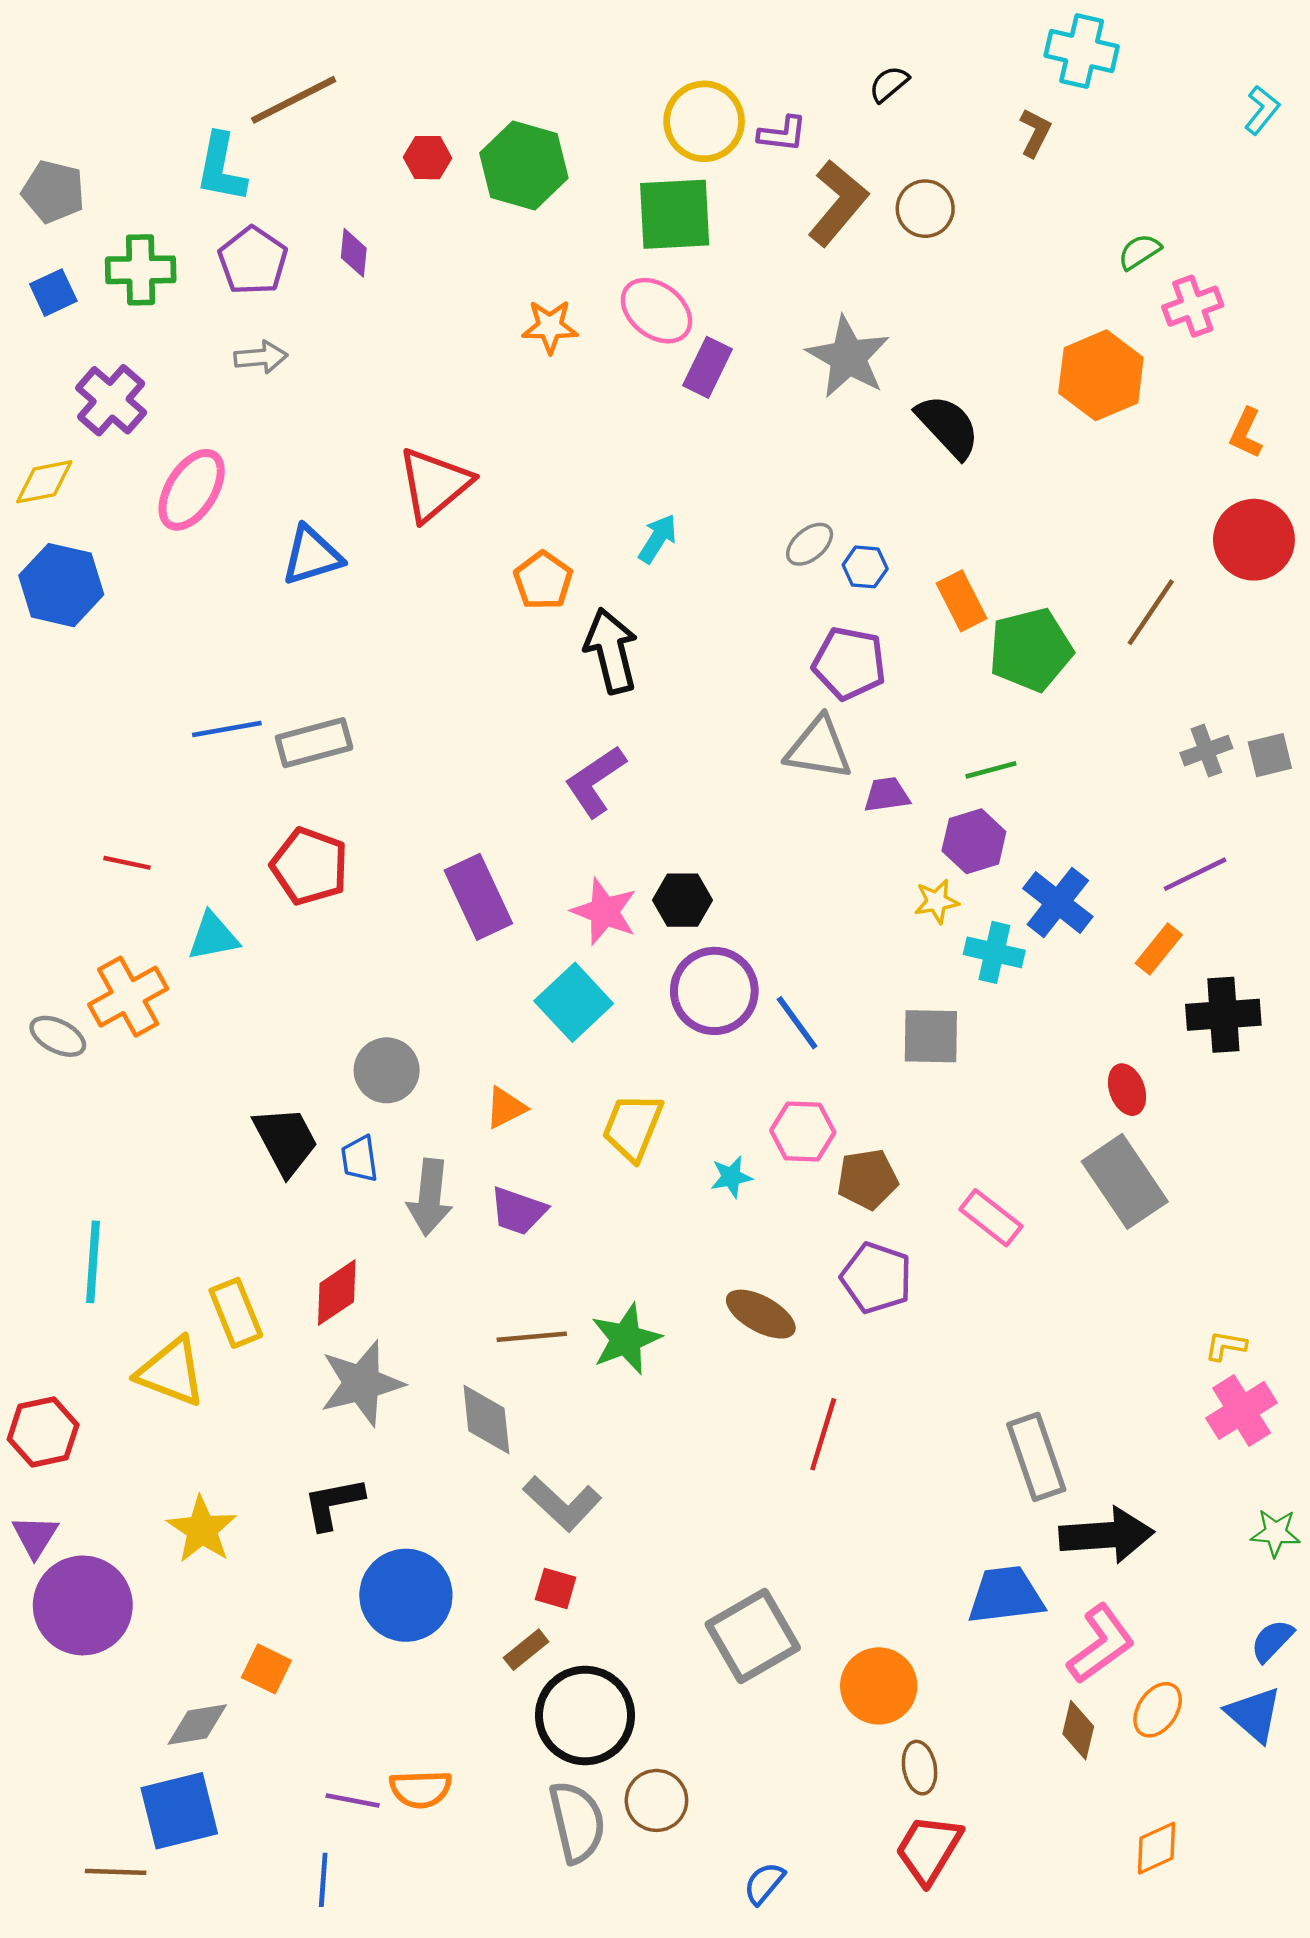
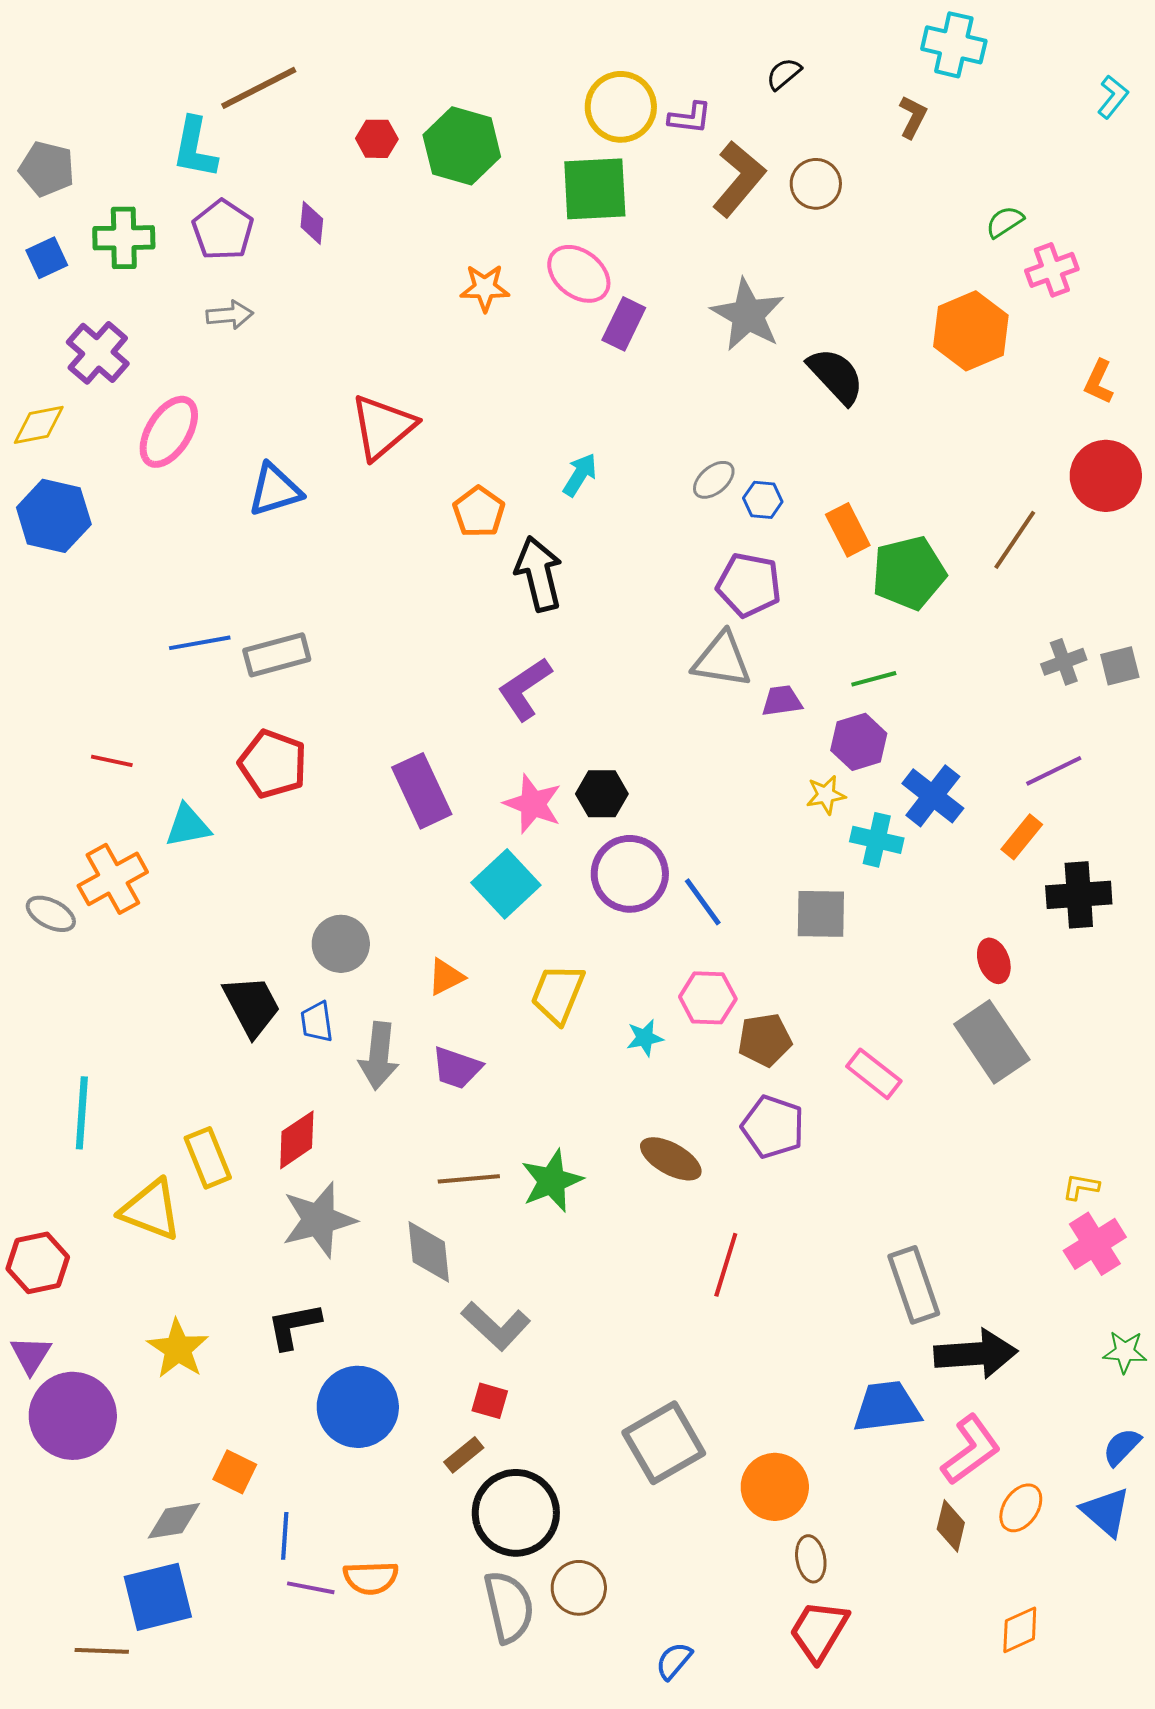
blue line: (323, 1880) -> (285, 1536), moved

